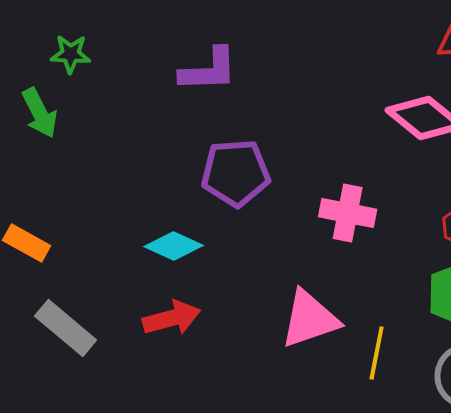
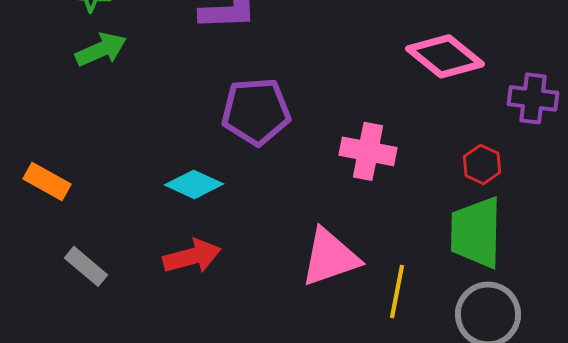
green arrow: (40, 113) -> (101, 49), moved, turned -87
gray rectangle: (66, 328) -> (86, 266), size x0.7

